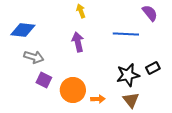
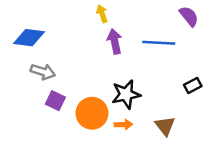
purple arrow: (78, 42) -> (115, 41), moved
black star: (128, 75) -> (126, 94), moved

